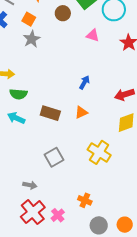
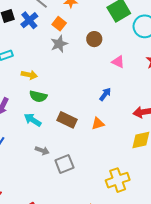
brown circle: (63, 13) -> (94, 39), moved
pink triangle: (93, 35) -> (118, 62), moved
yellow cross: (99, 152) -> (118, 180), moved, turned 30
gray arrow: (30, 185) -> (42, 151), moved

